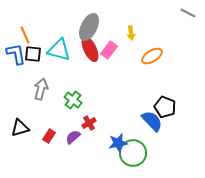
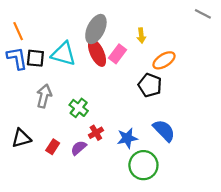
orange line: (25, 35) -> (18, 31), moved
black pentagon: (165, 107) -> (150, 85), moved
blue star: (118, 143) -> (127, 138), moved

